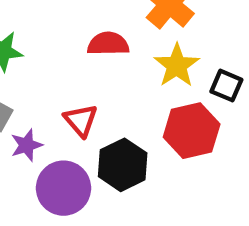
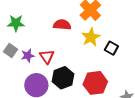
red hexagon: (192, 131) -> (95, 83), moved
purple star: (26, 145) -> (28, 56), moved

